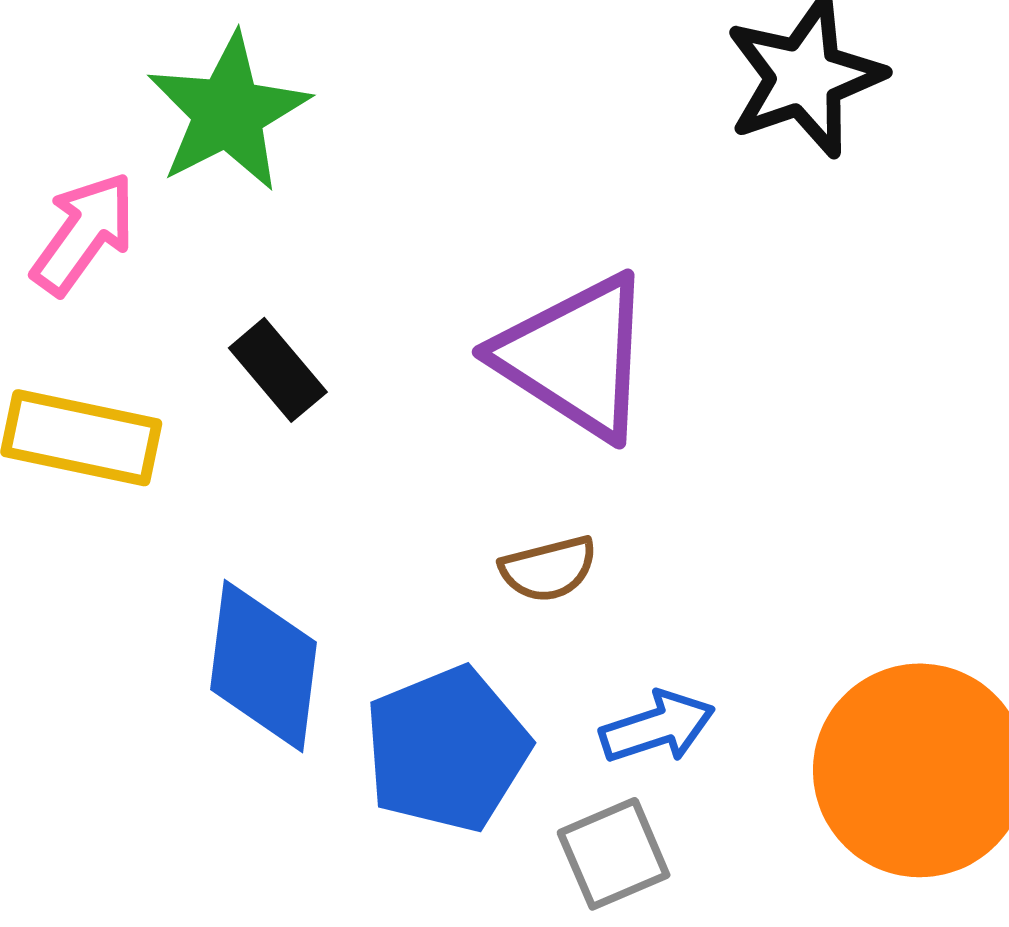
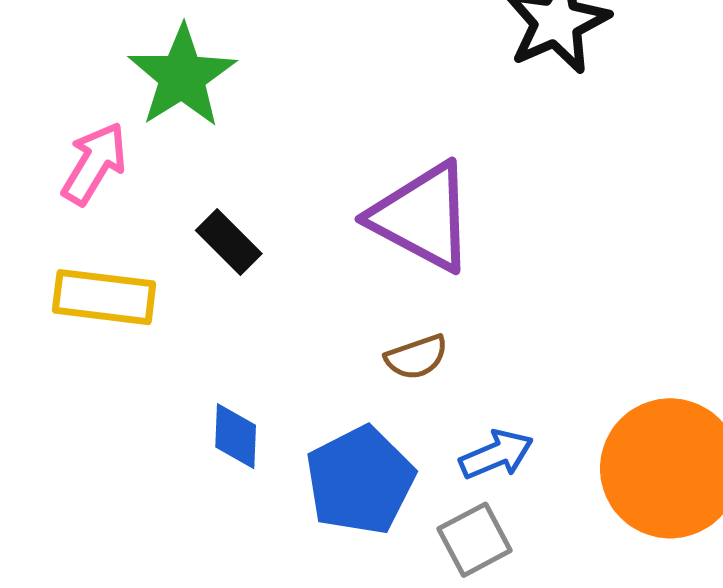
blue diamond: (264, 666) -> (236, 436), size x0.6

